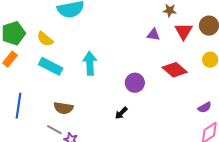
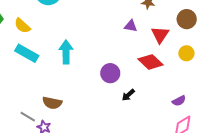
red triangle: (184, 31) -> (160, 35), moved
brown semicircle: (63, 108) -> (52, 103), moved
black arrow: (121, 113) -> (128, 95), moved

